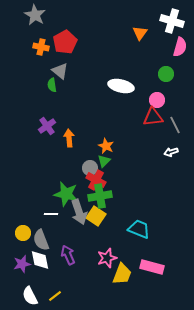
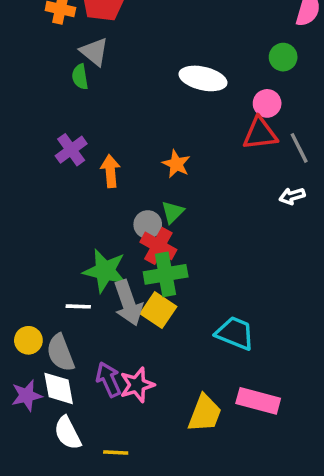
orange star: (106, 146) -> (176, 164), moved
pink star: (107, 258) -> (137, 385), moved
white semicircle: (30, 296) -> (68, 433), moved
yellow line: (55, 296) -> (116, 453), moved, turned 40

